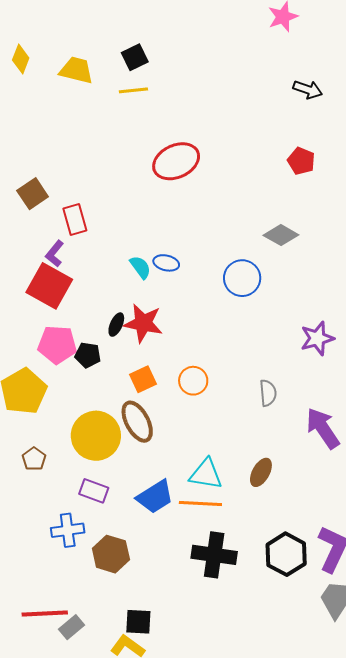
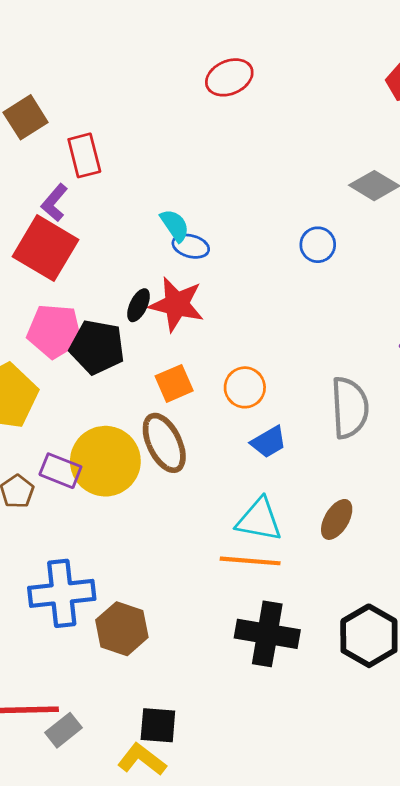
red ellipse: (176, 161) -> (229, 77), size x0.7
blue ellipse: (166, 263) -> (191, 246), moved
blue circle: (242, 278) -> (318, 245), size x0.7
black pentagon: (88, 355) -> (97, 347), size x1.5
gray semicircle: (268, 393) -> (350, 408), size x1.6
purple rectangle: (94, 491) -> (60, 471), moved
blue trapezoid: (155, 497) -> (269, 442), moved, size x0.7
blue cross: (68, 530) -> (62, 593), size x1.4

